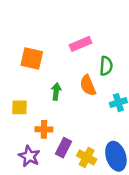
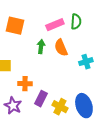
pink rectangle: (81, 44) -> (55, 25), moved
green semicircle: (106, 66) -> (76, 22), moved
green arrow: (56, 92) -> (41, 47), moved

